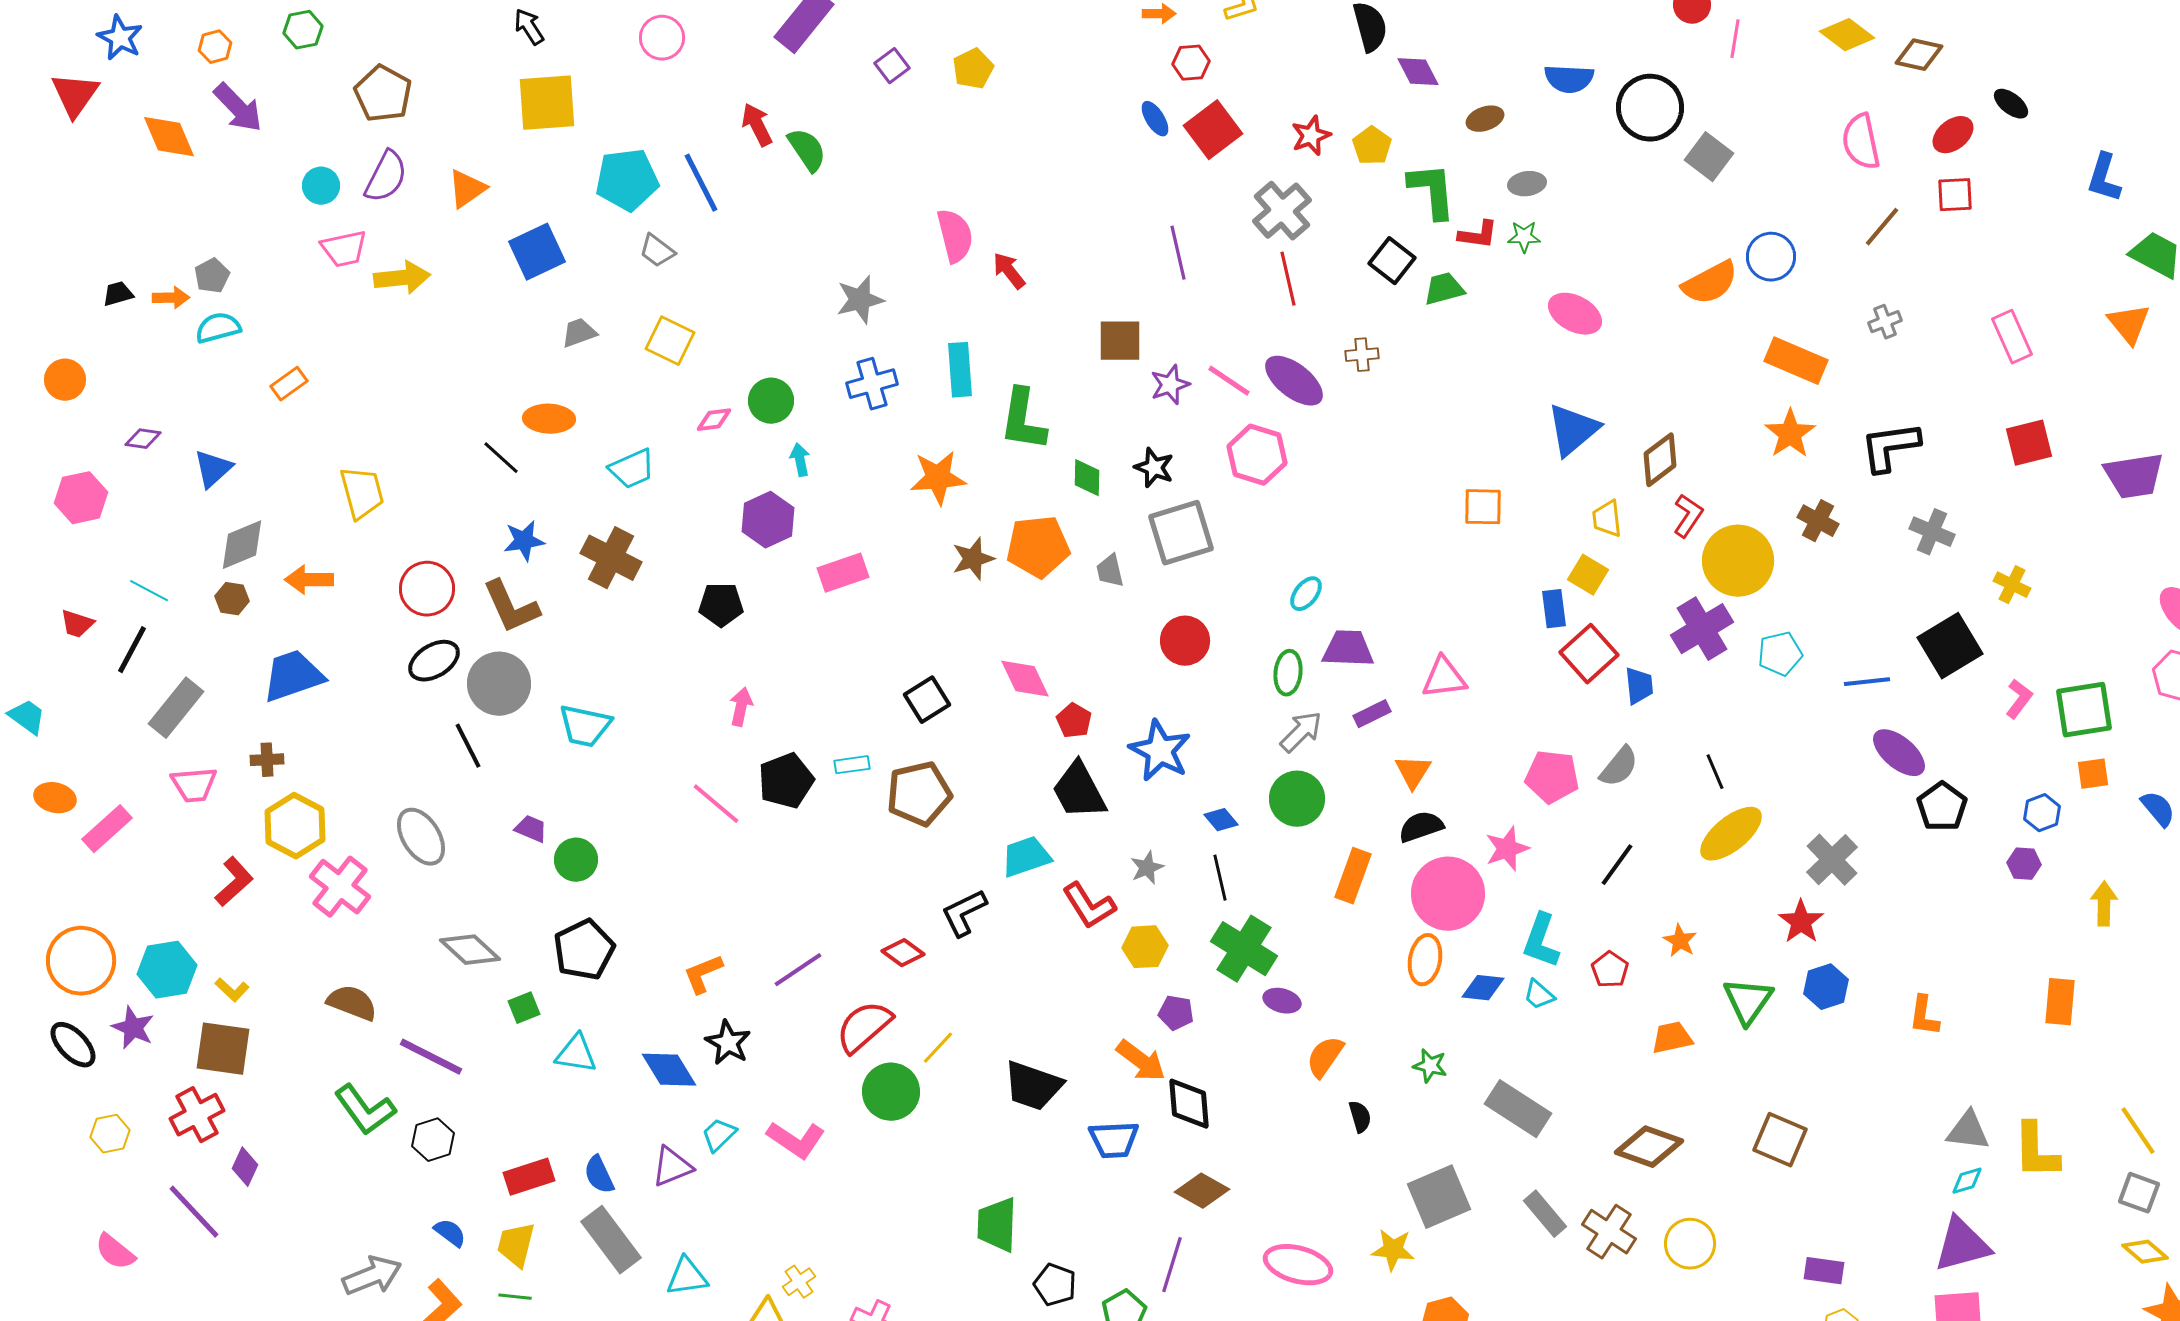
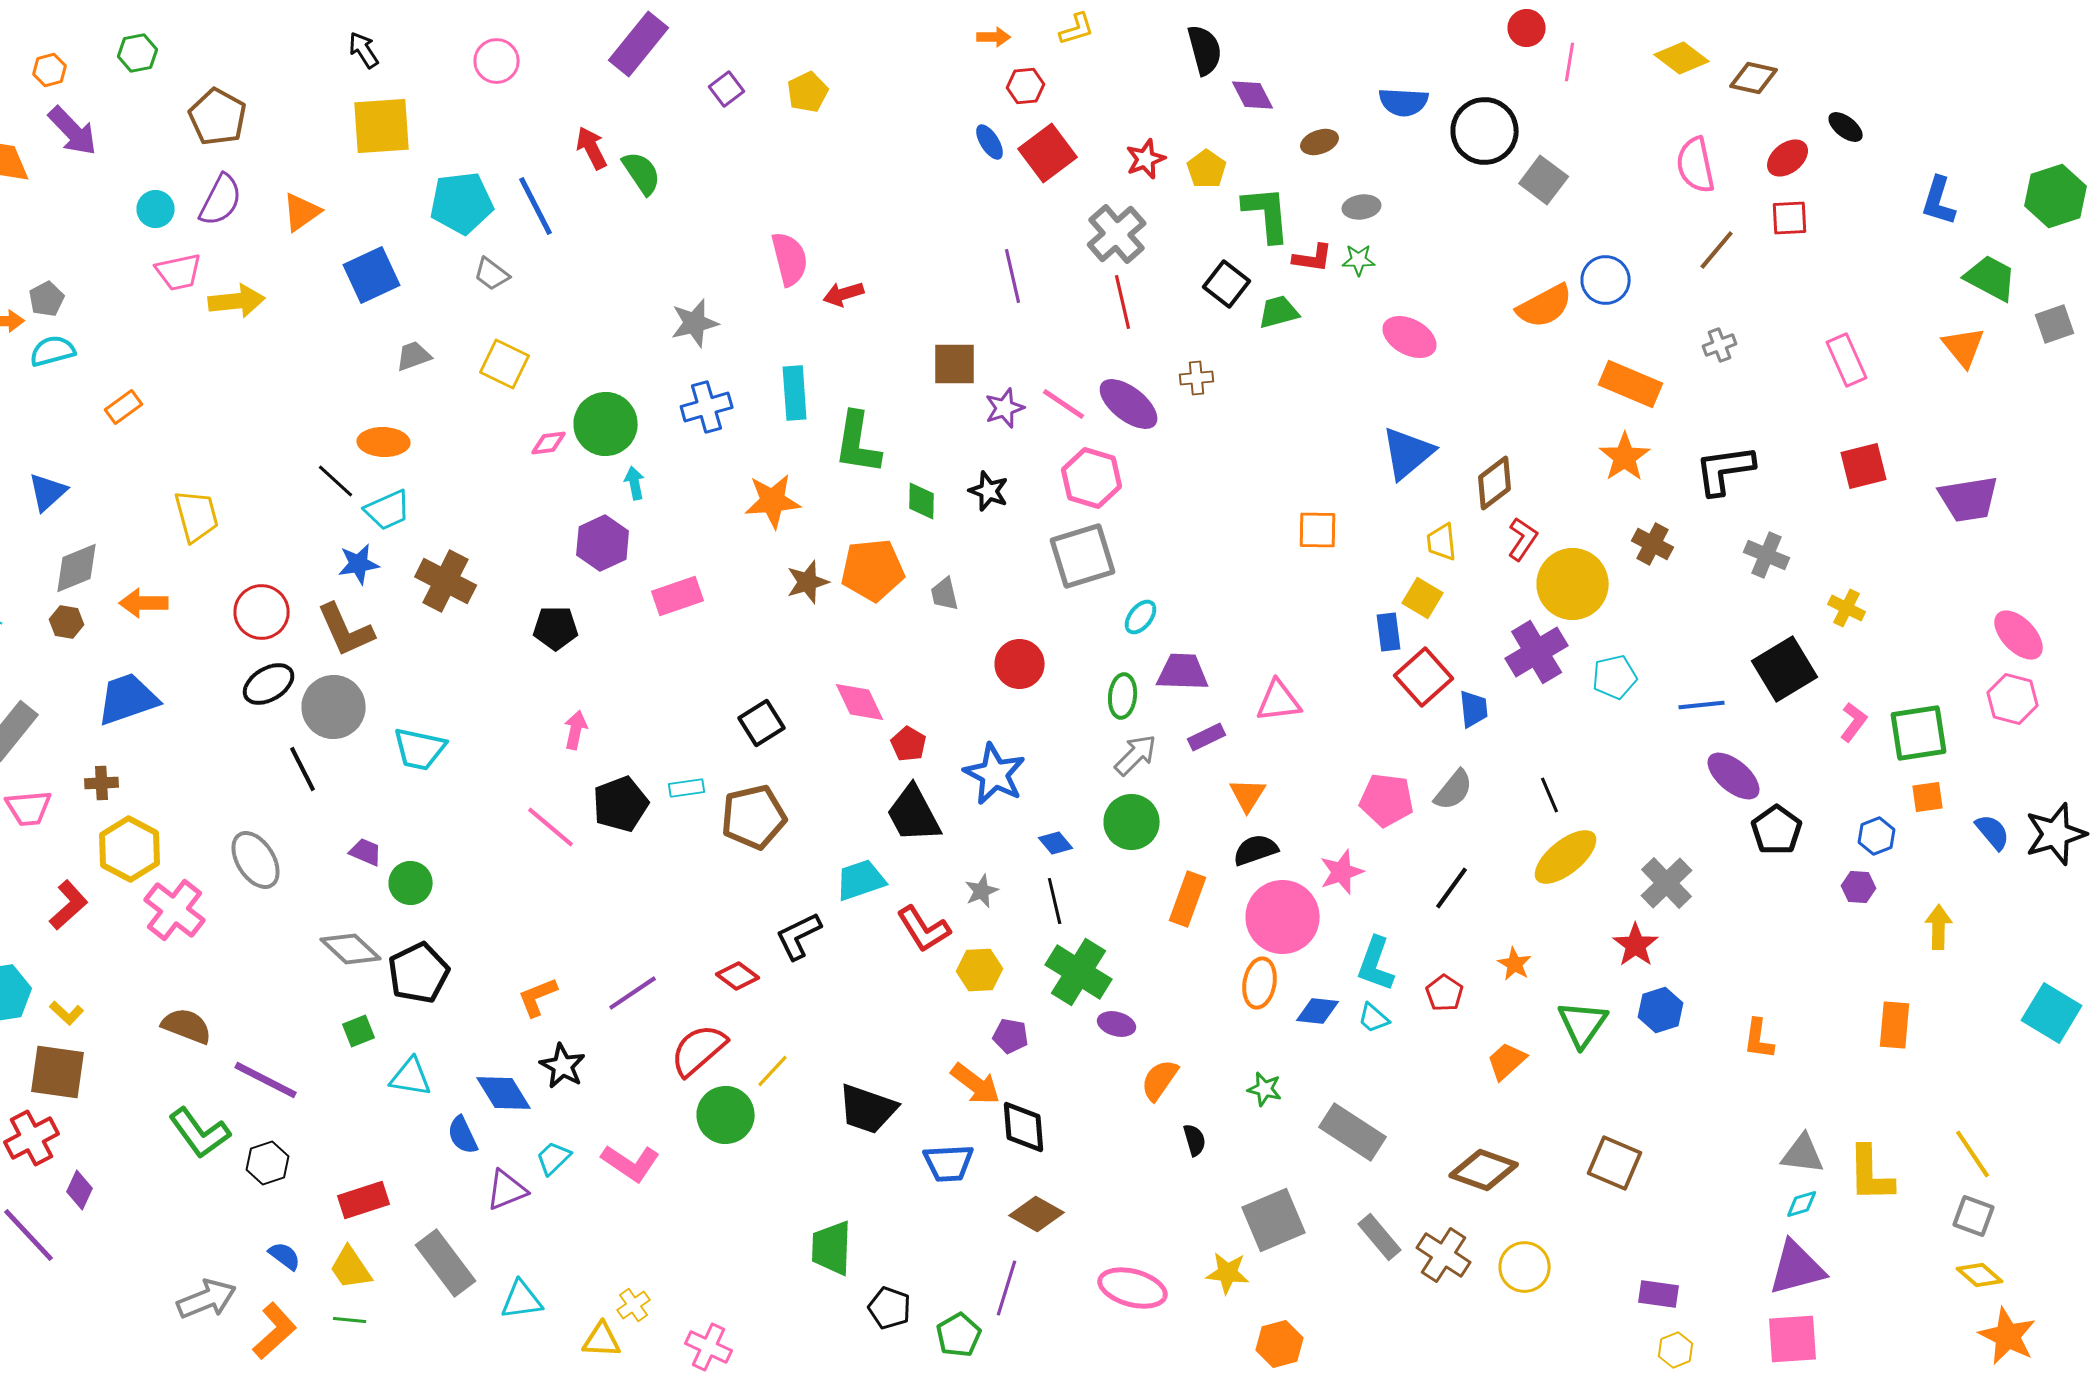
red arrow: (1009, 271) -> (844, 294), turned -69
green circle: (771, 401) -> (606, 424), size x1.4
cyan trapezoid: (632, 469) -> (388, 510), moved
gray square: (1181, 533) -> (1083, 556), moved
gray diamond: (470, 950) -> (351, 949), moved
orange trapezoid: (1672, 1038) -> (1507, 1061), turned -30
blue semicircle: (599, 1175) -> (463, 1135), moved
yellow trapezoid: (516, 1245) -> (351, 1268), turned -48

